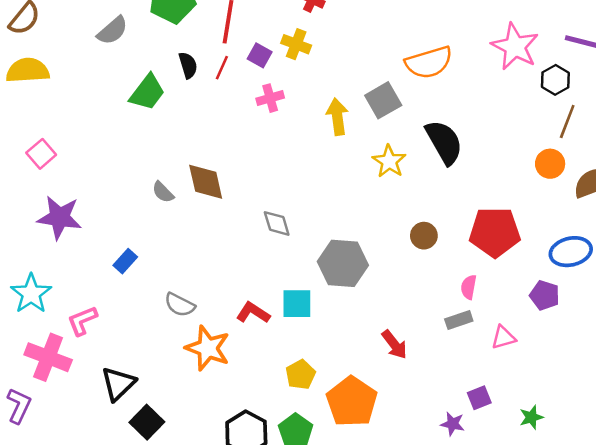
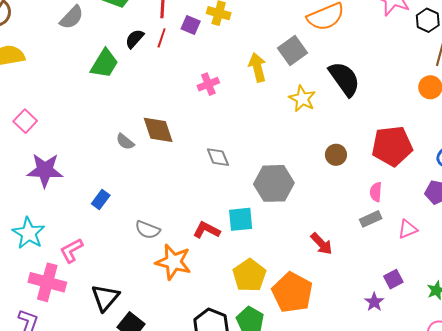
black semicircle: (188, 65) -> (135, 39), turned -115
pink cross: (270, 98) -> (208, 84), moved
yellow pentagon: (301, 375) -> (249, 275), size x1.4
purple star: (453, 424) -> (374, 302), turned 30

